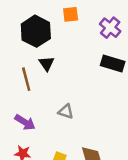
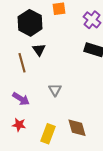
gray triangle: (66, 111) -> (55, 90), turned 40

